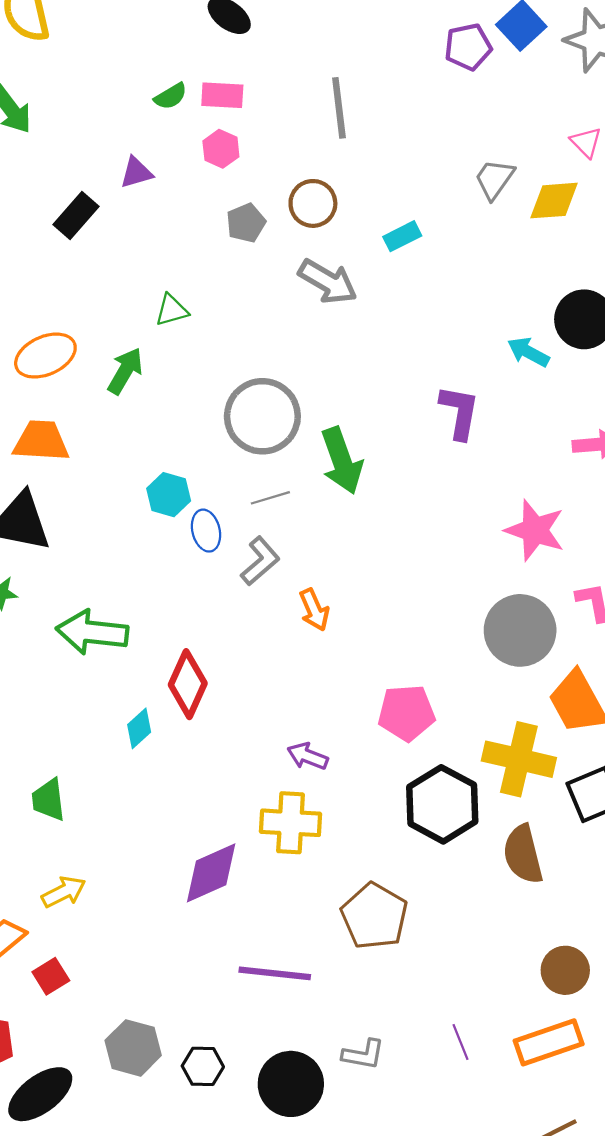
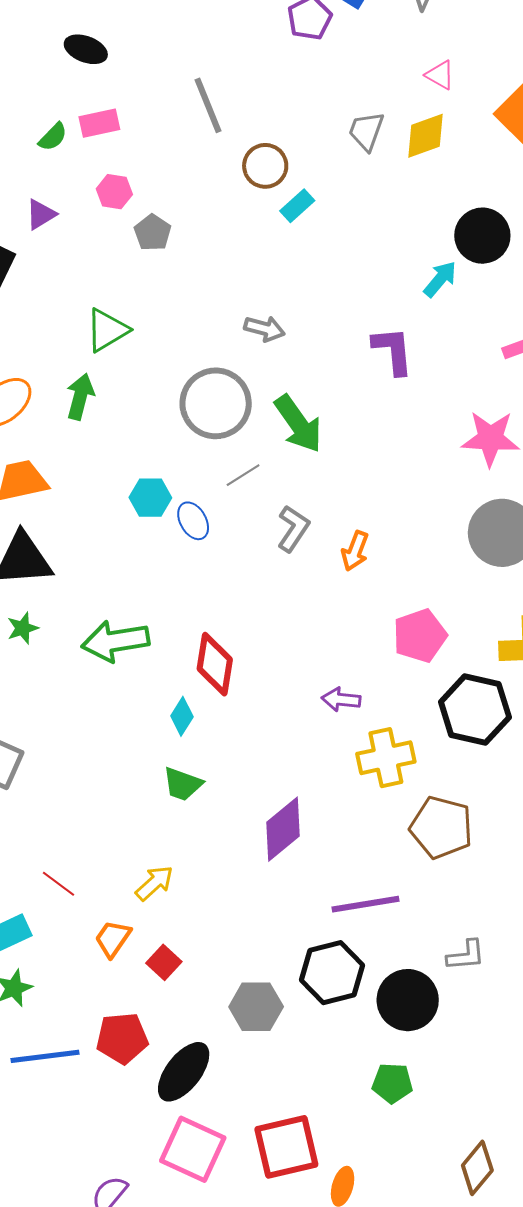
pink hexagon: (221, 149) -> (114, 192), moved
brown circle: (313, 203) -> (265, 166), moved
gray arrow: (328, 282) -> (264, 329), moved, size x0.7
green triangle: (172, 310) -> (107, 330), size x1.4
cyan arrow: (528, 352) -> (440, 279), turned 117
gray L-shape: (260, 561) -> (293, 529), moved
orange arrow: (314, 610) -> (355, 551), moved, turned 60
green trapezoid: (48, 800) -> (183, 784), moved, turned -48
yellow cross: (291, 823) -> (386, 758), moved
black hexagon: (203, 1066) -> (332, 973), moved, size x1.6

